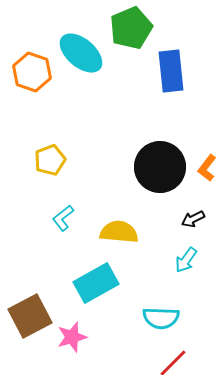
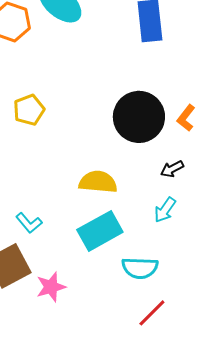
cyan L-shape: (63, 218) -> (29, 223), moved, turned -92
cyan rectangle: (96, 283) -> (100, 231), moved

